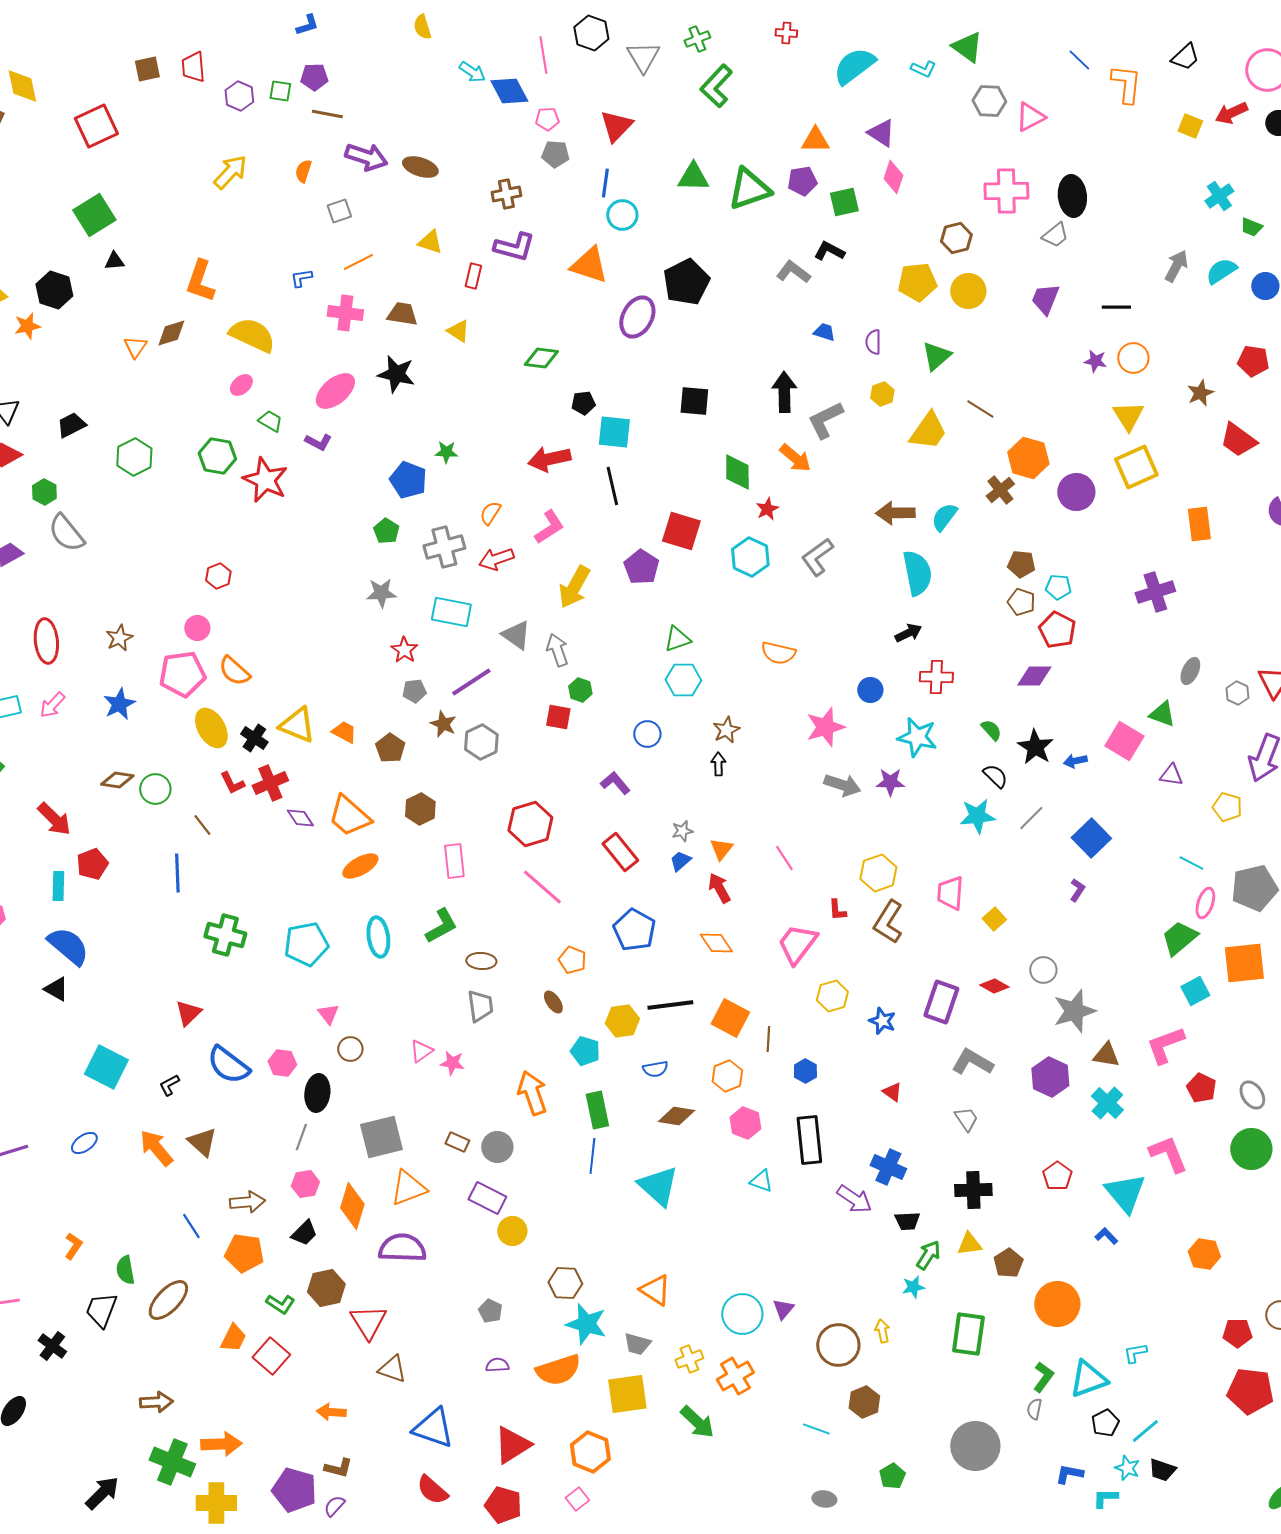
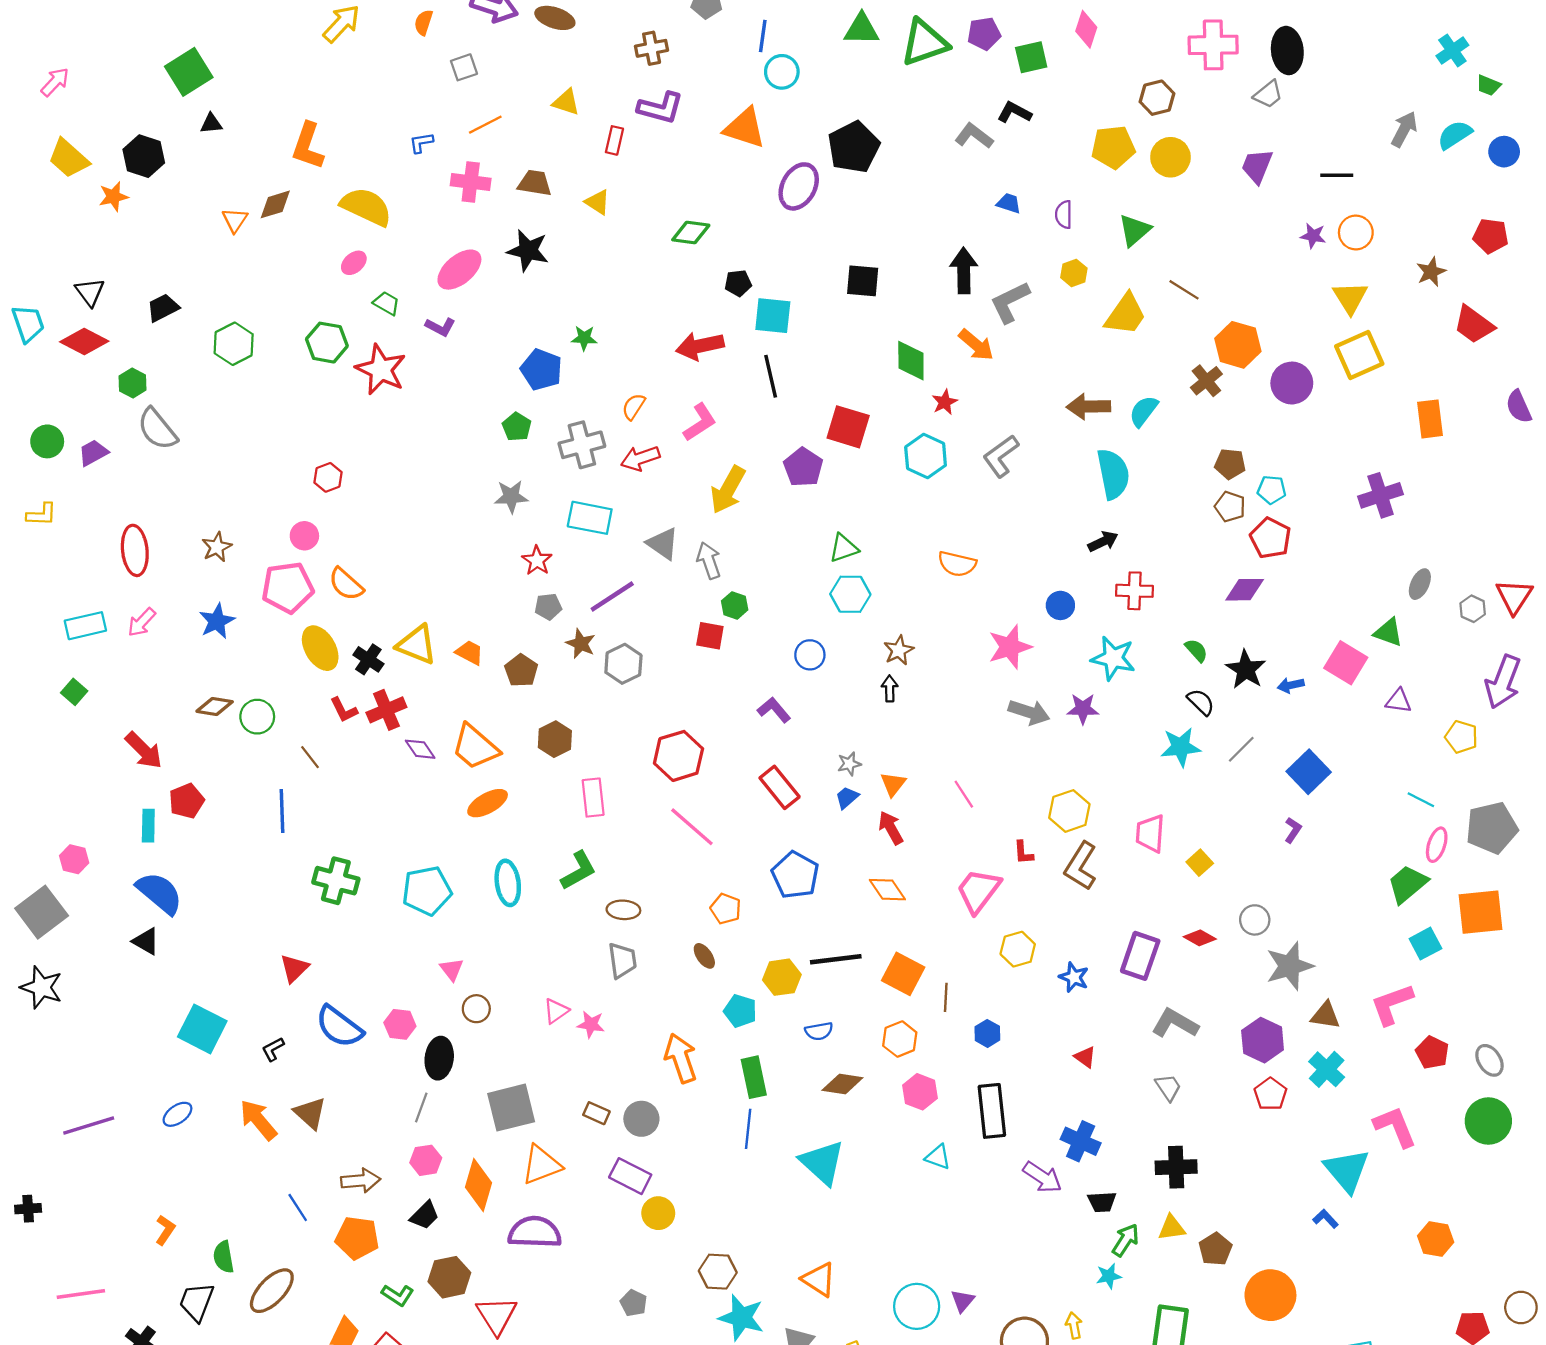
red pentagon: (1057, 1176) -> (1270, 1094), moved

